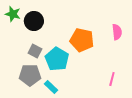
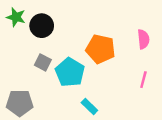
gray pentagon: (30, 75) -> (20, 103), moved
pink line: (112, 79) -> (143, 80), moved
cyan rectangle: (51, 87) -> (89, 107), moved

